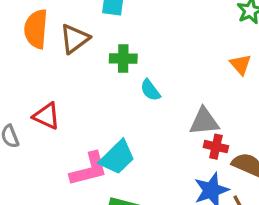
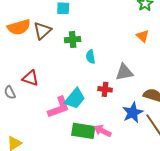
orange semicircle: (36, 29) -> (19, 27), turned -105
cyan semicircle: (150, 90) -> (90, 57), turned 32
red cross: (216, 147) -> (105, 89), moved

